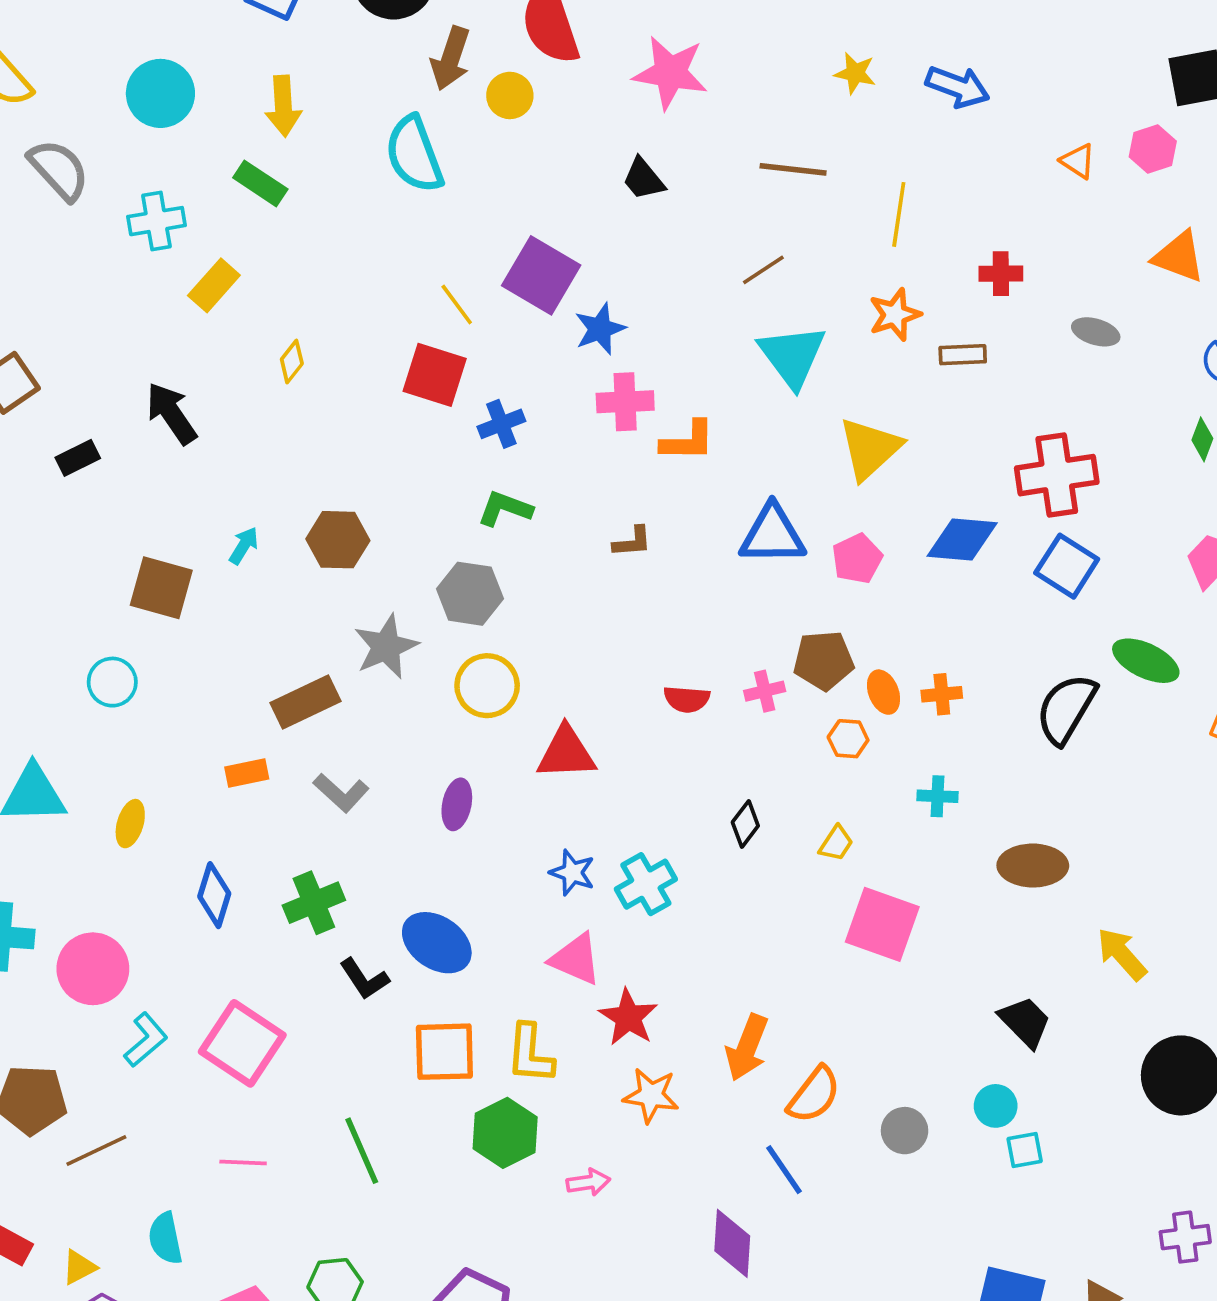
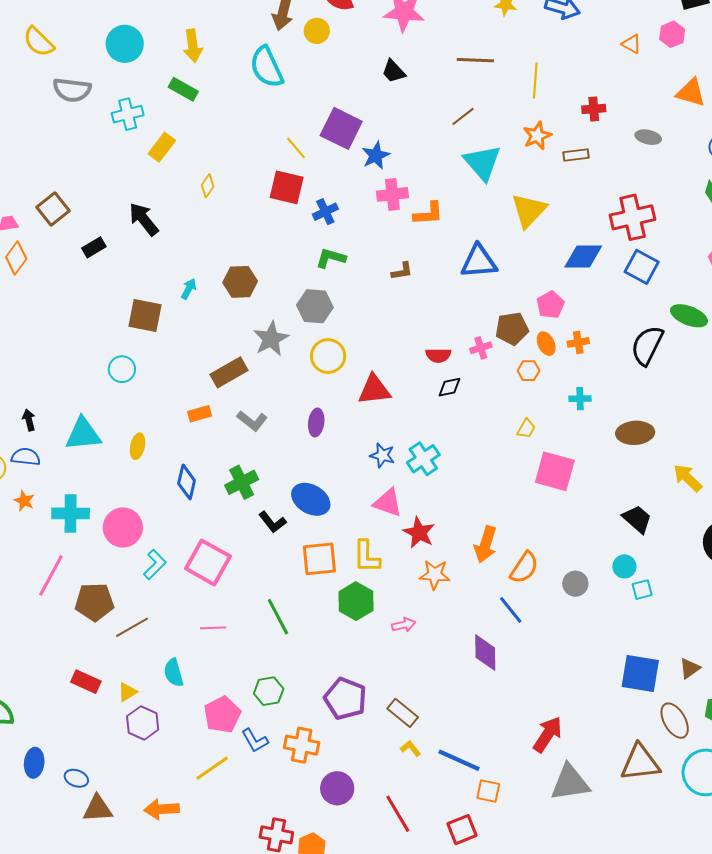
gray semicircle: (59, 170) -> (72, 90), turned 144
pink pentagon: (857, 559) -> (550, 305), moved
black diamond: (745, 824) -> (449, 387), moved, turned 45

